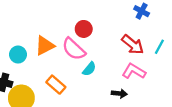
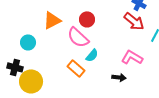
red arrow: (133, 45) -> (134, 21), moved
orange triangle: (45, 46) -> (52, 20), moved
orange rectangle: (56, 85) -> (76, 68), moved

